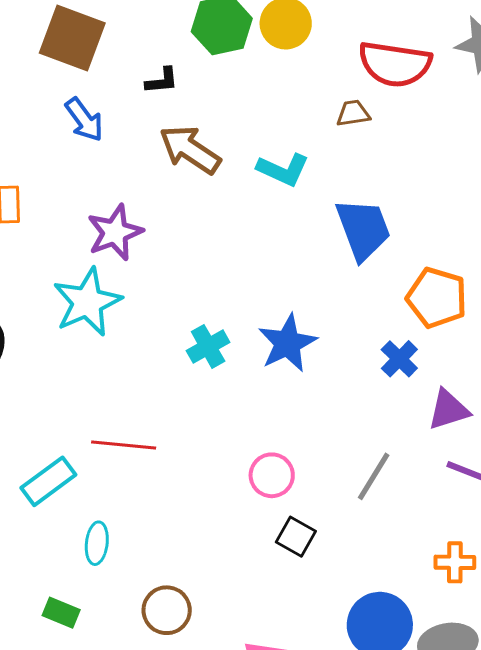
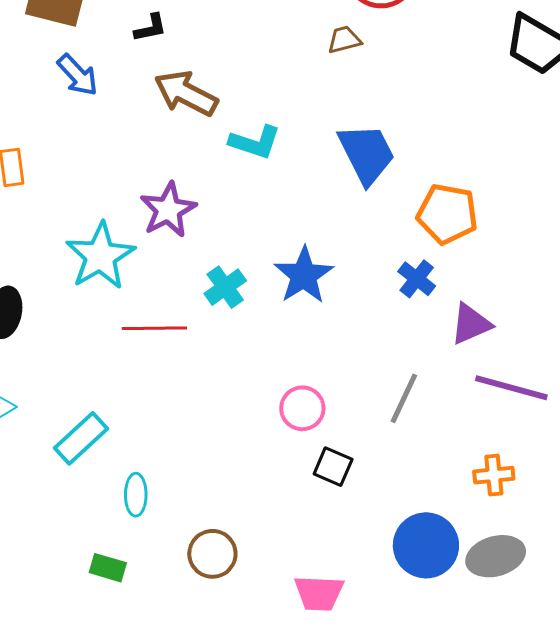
cyan L-shape: (283, 170) -> (255, 142), moved
purple star: (115, 232) -> (168, 210), moved
red line: (124, 445) -> (154, 328), moved

